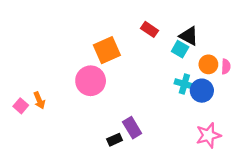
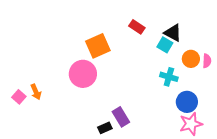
blue circle: (202, 91) -> (187, 102), moved

